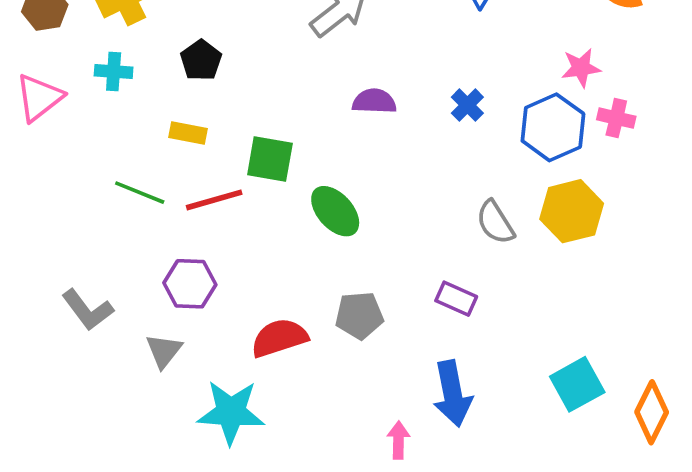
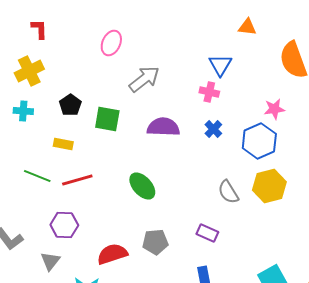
purple semicircle: (374, 101) -> (163, 127), size x1.4
pink cross: (616, 118) -> (209, 92), moved
green square: (270, 159) -> (107, 119), moved

